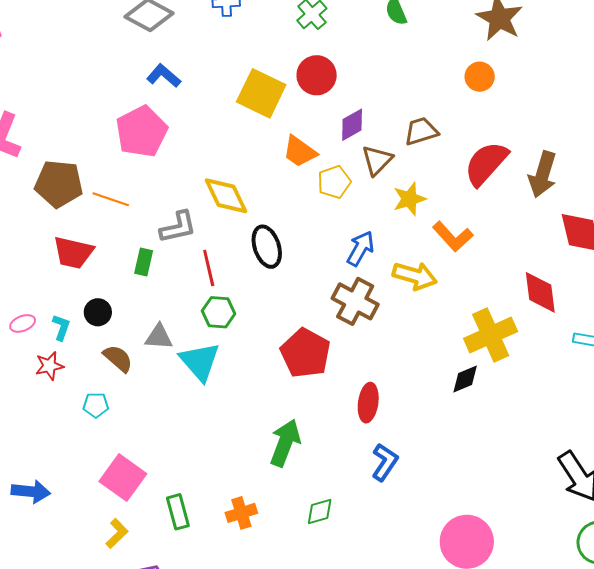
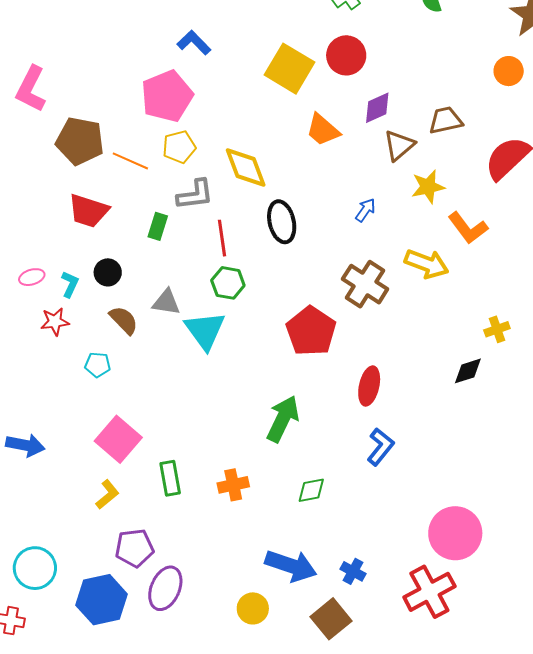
yellow pentagon: (334, 182) -> (179, 147), moved
blue arrow: (360, 249) -> (365, 210), moved, size x0.7
yellow cross: (491, 335) -> (497, 329), size x0.5

